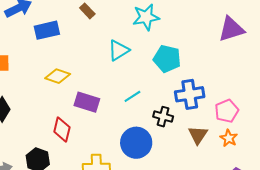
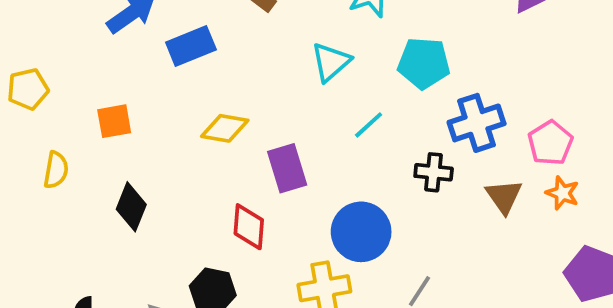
cyan line: (132, 96) -> (369, 125), moved
purple rectangle: (87, 102) -> (287, 168), turned 65
blue circle: (136, 143) -> (361, 232), moved

